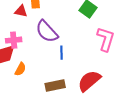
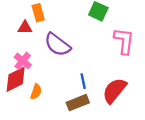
pink cross: (14, 40) -> (23, 61), turned -35
blue line: (62, 53) -> (83, 81), moved

